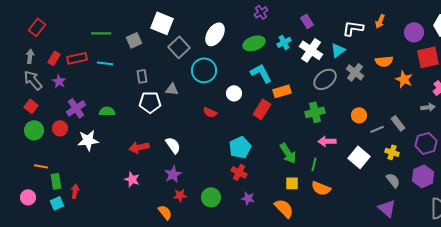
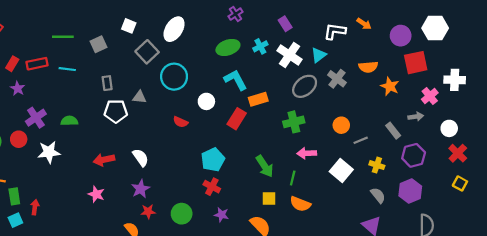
orange arrow: (380, 21) -> (364, 24), turned -80
white square: (162, 23) -> (129, 26), size x0.6
white ellipse: (215, 34) -> (174, 29), moved
gray rectangle: (398, 123) -> (393, 131), moved

